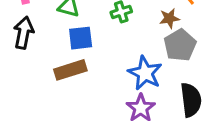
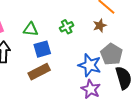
gray pentagon: (180, 45) -> (111, 54), moved

